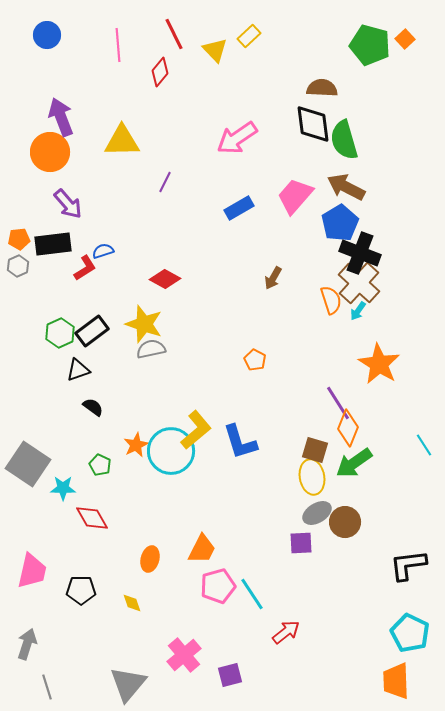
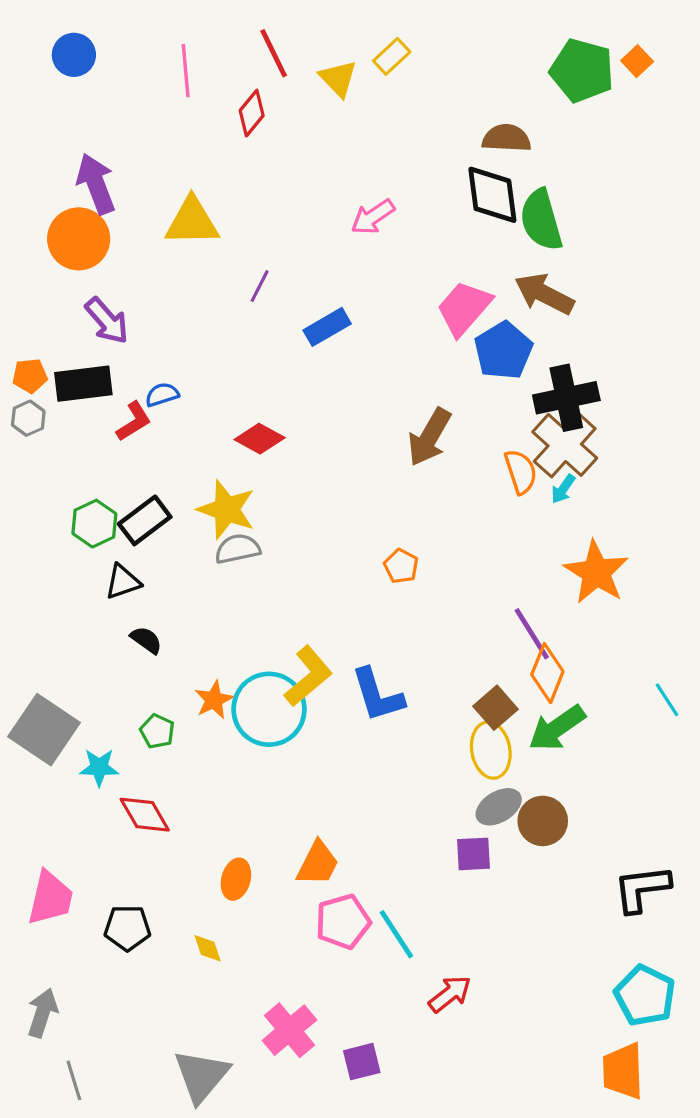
pink arrow: (237, 138) -> (373, 217), size x0.7
blue rectangle: (239, 208) -> (327, 327), moved
blue pentagon: (340, 223) -> (503, 351), moved
black cross: (360, 253) -> (566, 398), turned -33
brown arrow: (273, 278) -> (429, 437), size x1.6
brown square: (315, 450) -> (496, 708), turned 32

